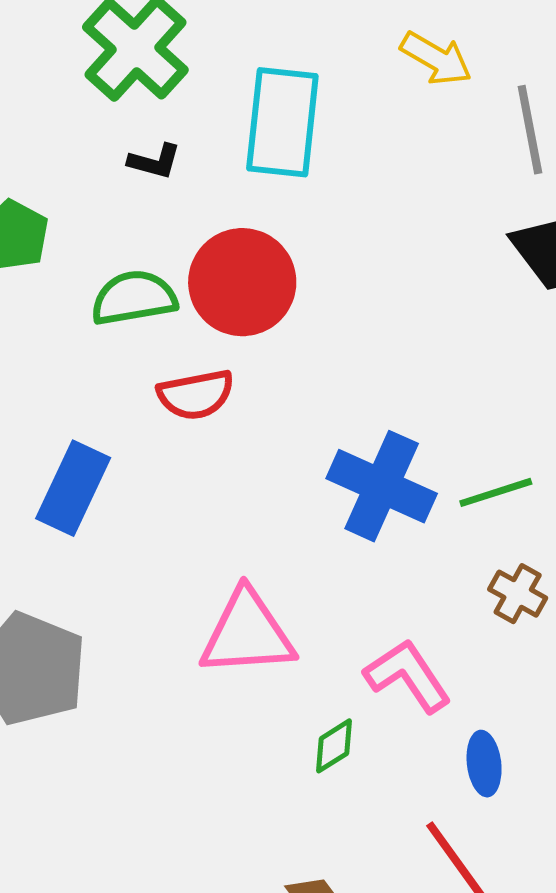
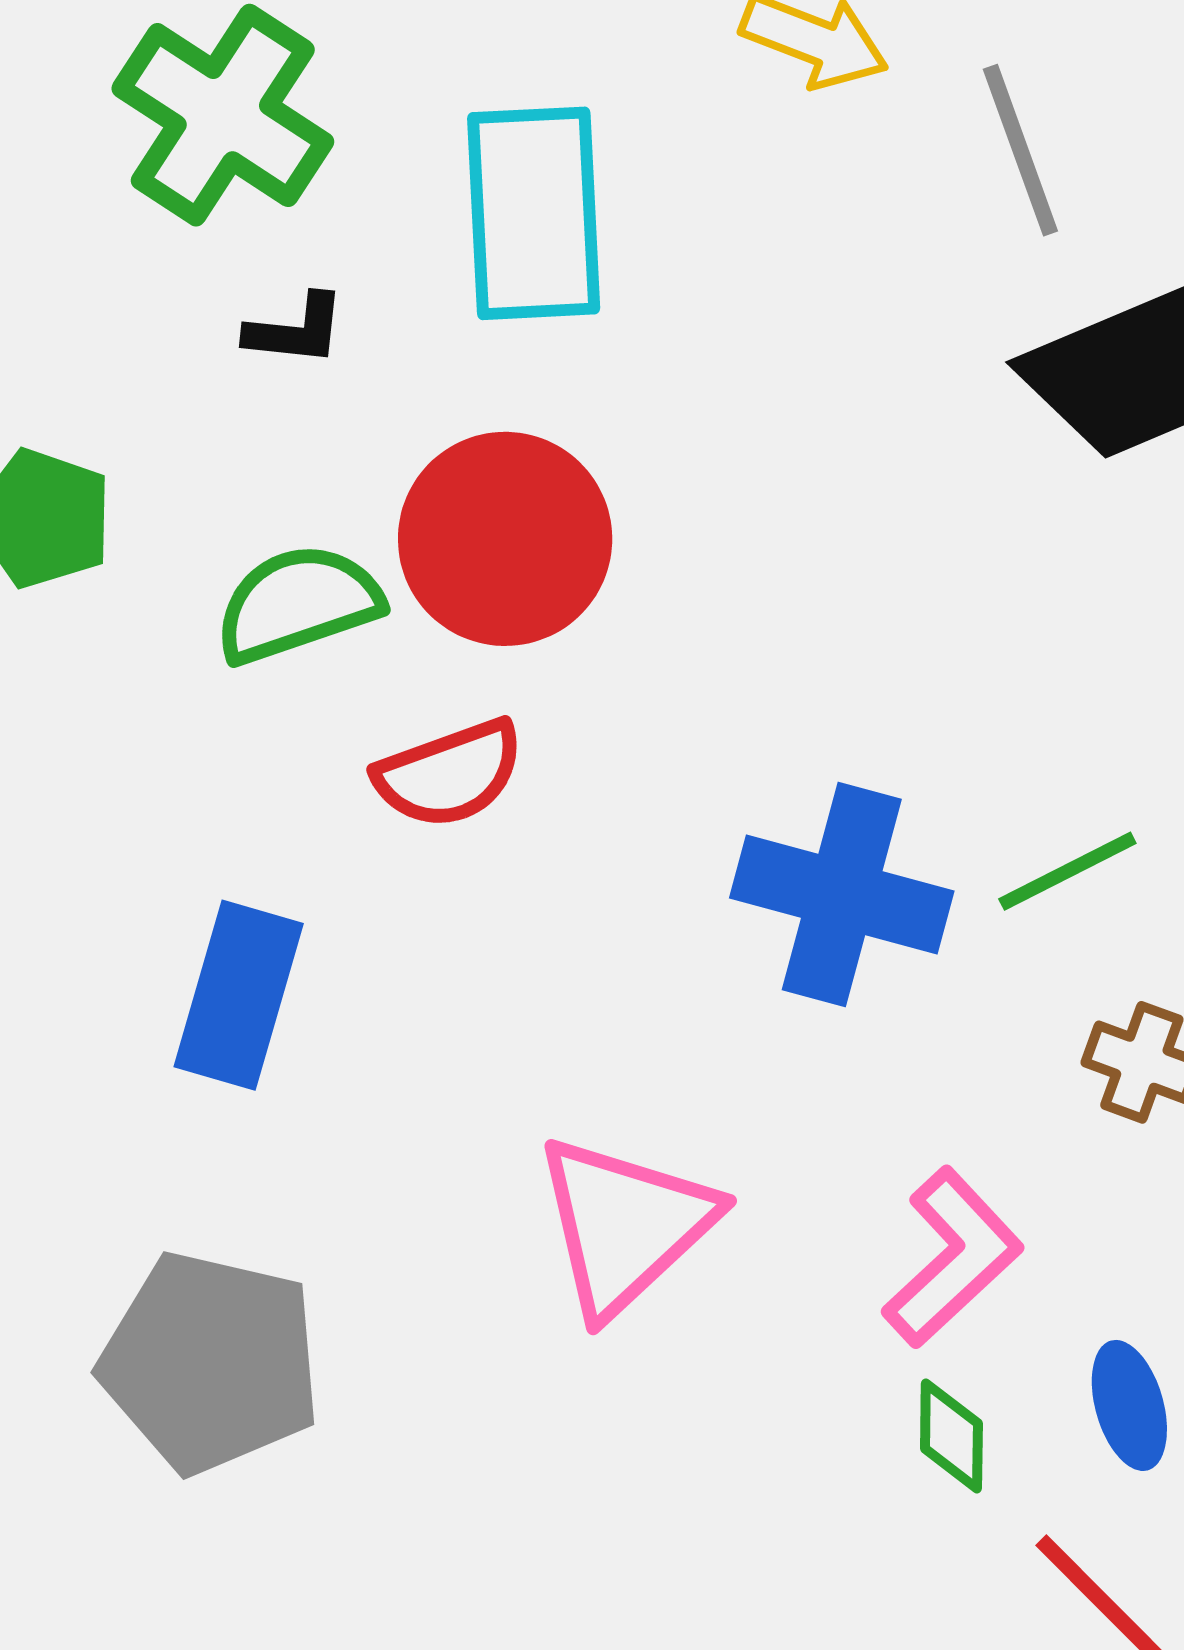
pink triangle: (247, 633) -> (625, 1225), turned -30
pink L-shape: (408, 676) -> (953, 1258), turned 90
green diamond: (334, 746) -> (951, 1436), moved, turned -48

